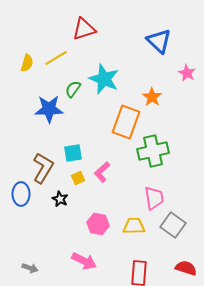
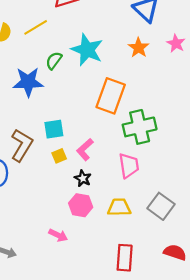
orange star: (152, 97) -> (139, 48), moved
pink trapezoid: (154, 198) -> (129, 166), moved
black star: (60, 199) -> (83, 178), moved
pink arrow: (84, 261) -> (58, 235), moved, size x0.7

